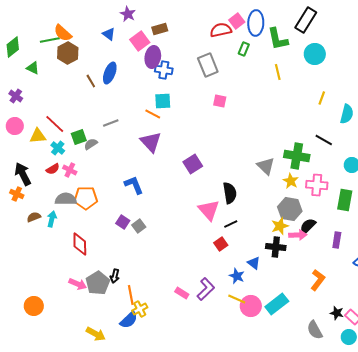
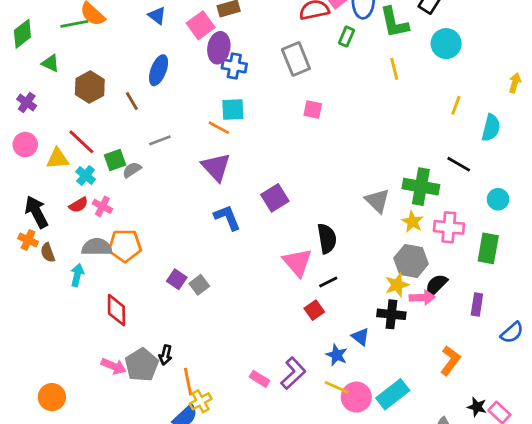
brown hexagon: (68, 53) -> (90, 87), moved
brown line: (91, 81) -> (132, 101), moved
blue L-shape: (134, 185) -> (227, 218), moved
brown semicircle: (34, 217) -> (48, 253), moved, turned -88

